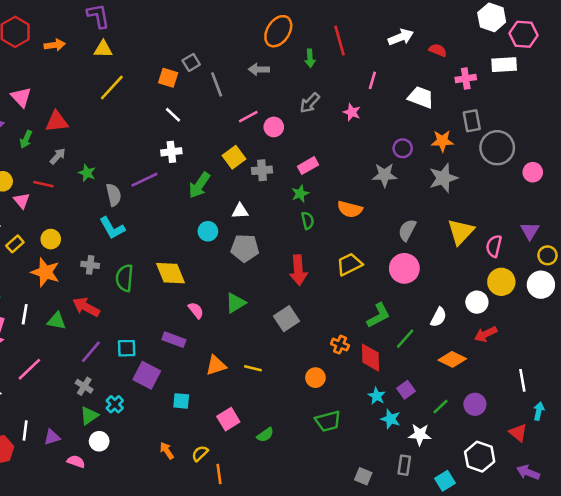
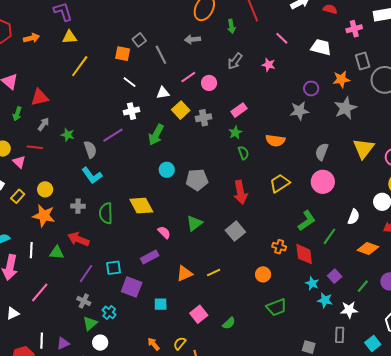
pink line: (372, 80) -> (282, 38), turned -56
white triangle: (240, 211) -> (163, 93), moved
purple rectangle: (174, 340) -> (150, 257), turned -42
yellow line: (253, 368) -> (214, 272), turned -32

